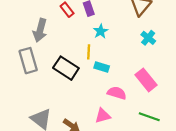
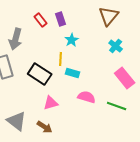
pink rectangle: (146, 80) -> (125, 78), moved
pink triangle: (103, 116) -> (51, 103), moved
green line: (149, 117) -> (117, 106), moved

